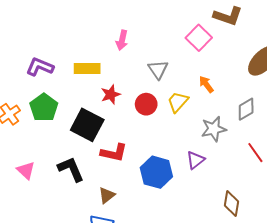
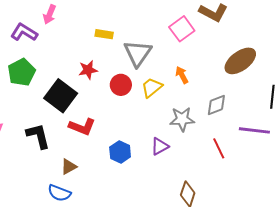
pink arrow: (122, 40) -> (50, 14), moved
yellow rectangle: (87, 68) -> (104, 34), moved, size x0.7
gray triangle: (158, 69) -> (138, 53), size x1.4
blue hexagon: (156, 172) -> (120, 152), size x0.7

